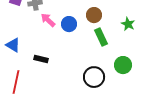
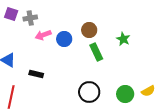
pink arrow: (48, 20) -> (43, 35), turned -63
green circle: (123, 65) -> (125, 94), moved

